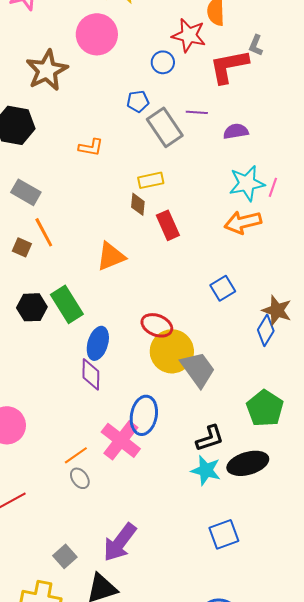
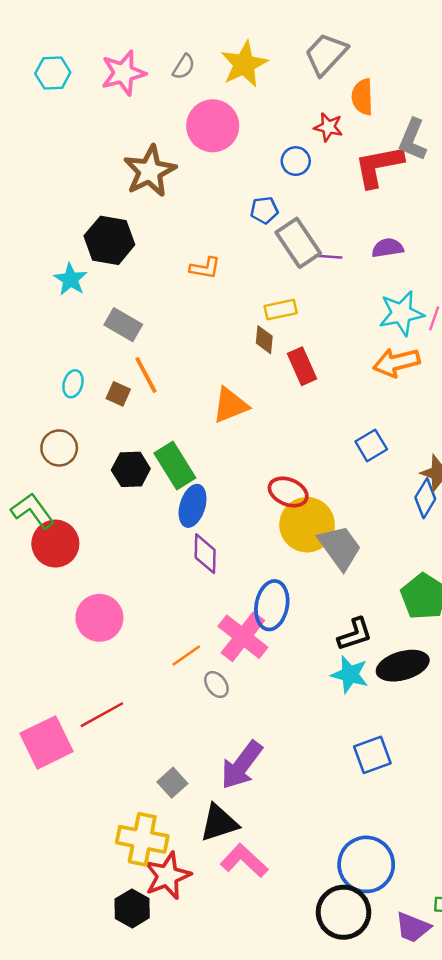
red star: (189, 35) -> (328, 127), size x0.7
gray L-shape: (256, 45) -> (413, 140), size x1.6
purple line: (197, 112) -> (328, 257), moved
blue ellipse: (98, 343) -> (193, 506), moved
gray ellipse: (80, 478) -> (216, 685), moved

